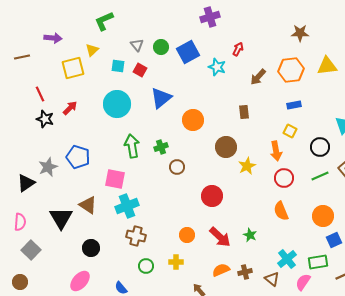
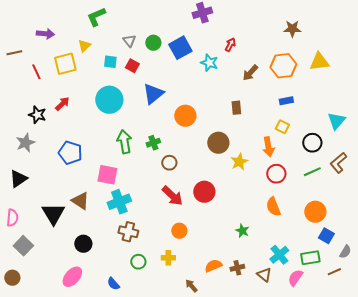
red line: (40, 94) -> (36, 72), moved
gray star: (48, 167) -> (25, 143), moved
red arrow: (220, 237) -> (172, 196), moved
blue square: (334, 240) -> (326, 236), turned -35

